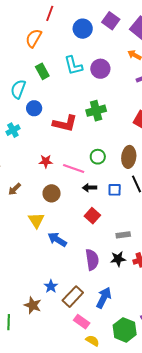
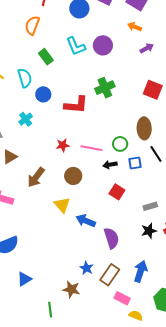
cyan semicircle: (18, 89) -> (25, 78), turned 150
green circle: (98, 157) -> (120, 144), moved
brown arrow: (15, 189) -> (36, 177), size x1.5
purple semicircle: (92, 260) -> (111, 238), moved

